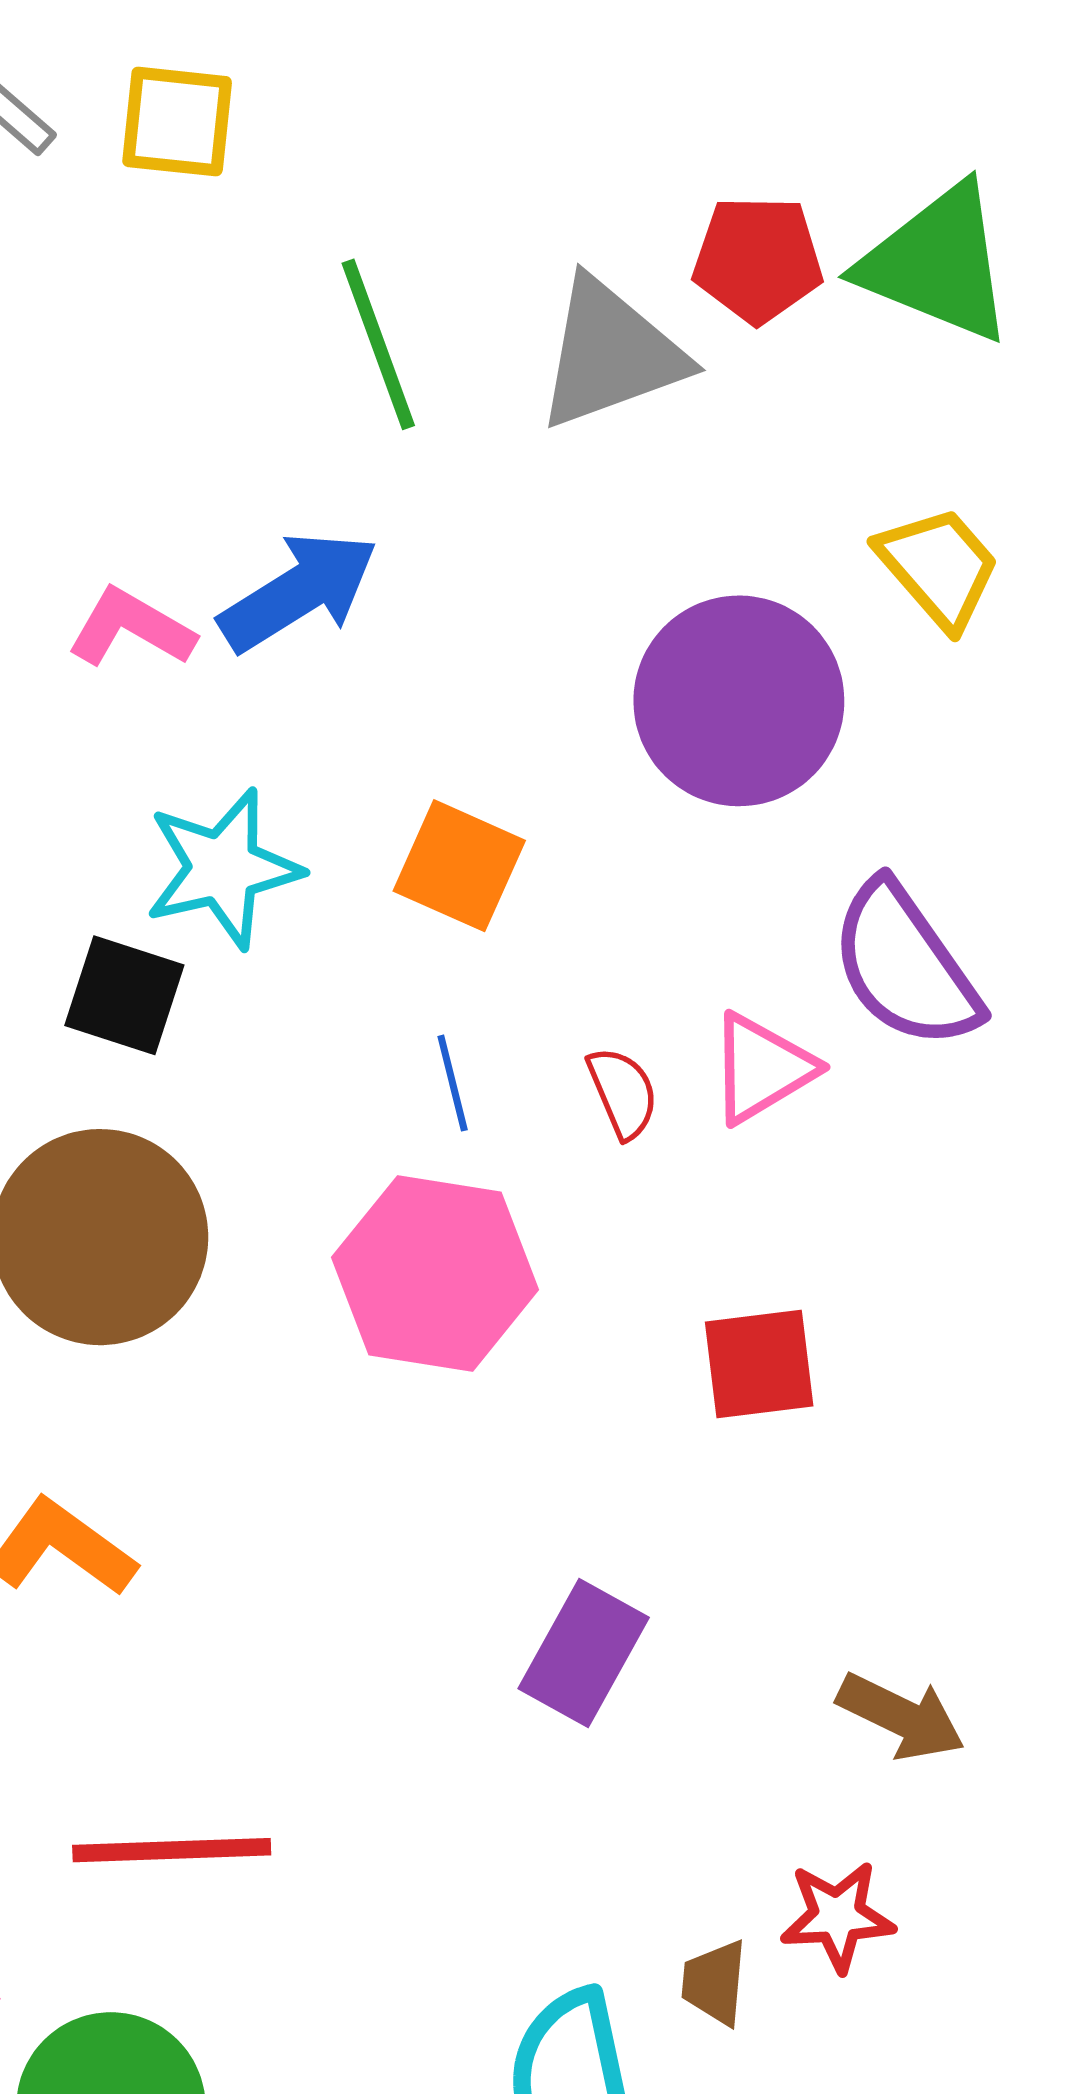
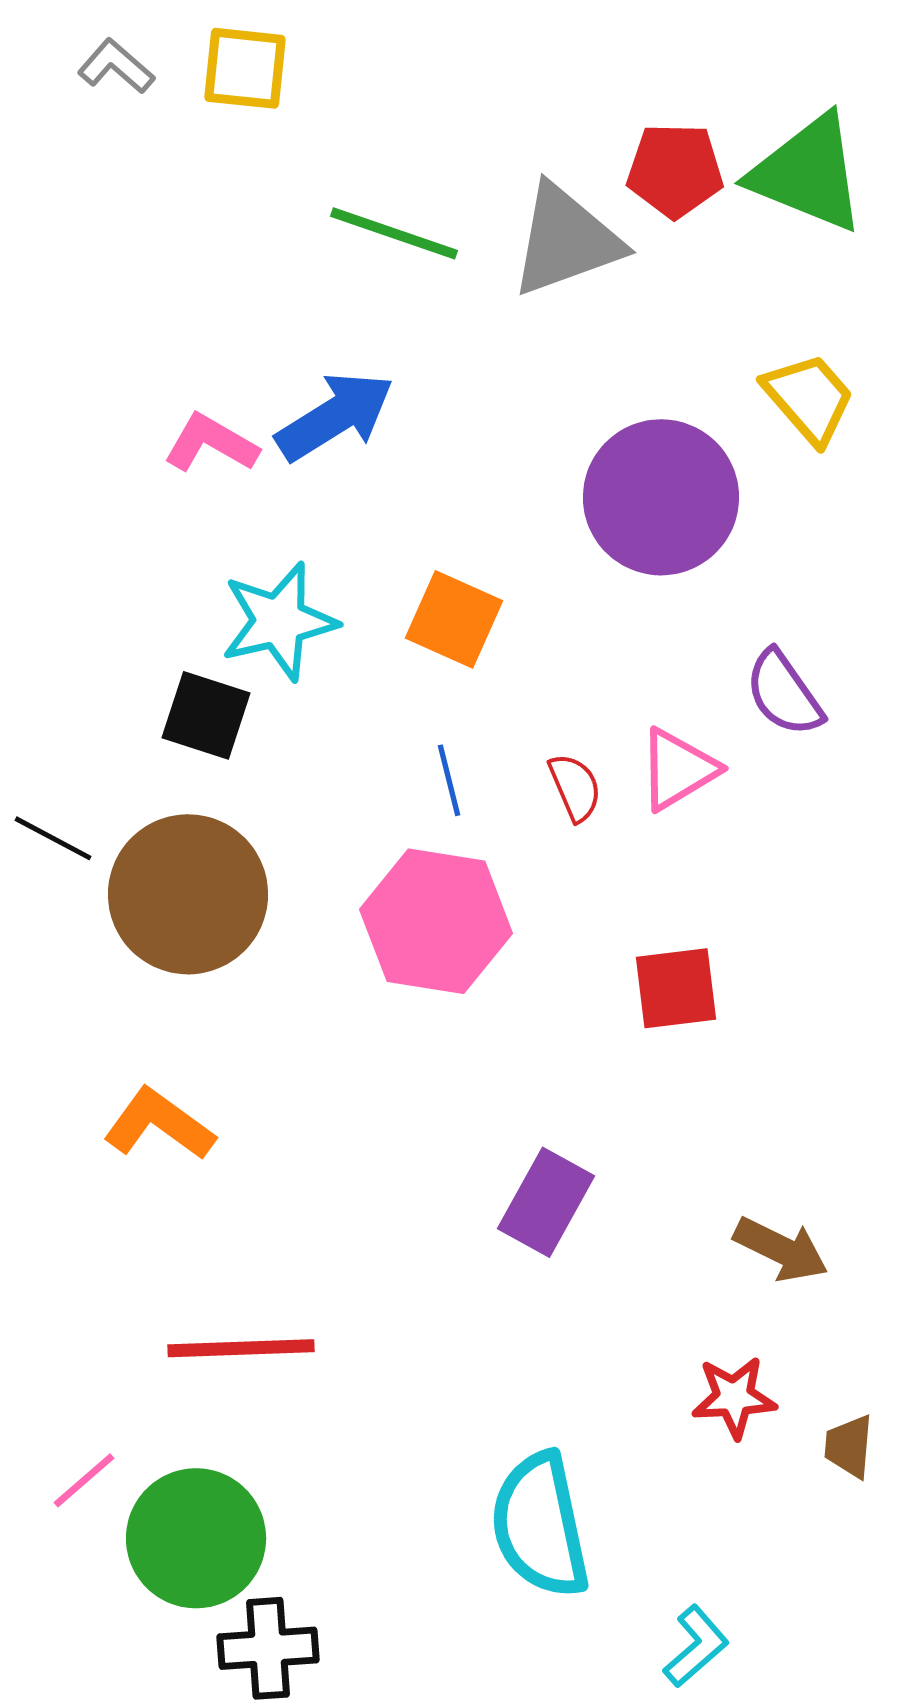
green line: (378, 344) -> (394, 233), turned -51
purple semicircle: (905, 966) -> (784, 693), size x0.7
brown trapezoid: (715, 1983) -> (849, 1446), moved

